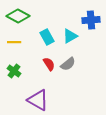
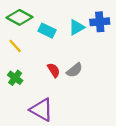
cyan triangle: (70, 36) -> (77, 27), moved
cyan rectangle: (47, 37) -> (47, 31), moved, turned -35
yellow line: (14, 42) -> (15, 46), turned 48

